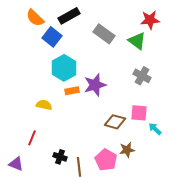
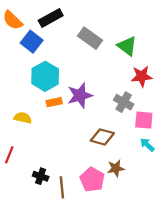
red star: (150, 20) -> (142, 76), moved
gray cross: (142, 76) -> (124, 102), moved
pink square: (139, 113) -> (144, 120), moved

